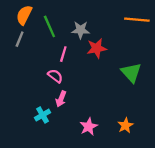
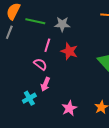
green line: (49, 26) -> (35, 21), turned -54
red star: (97, 48) -> (69, 51), moved, turned 30

